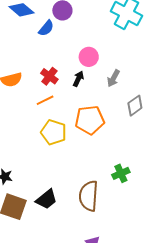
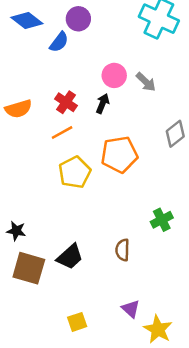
gray arrow: (113, 78) -> (146, 82), moved, turned -72
yellow pentagon: (54, 132) -> (75, 172), turned 30
brown semicircle: (89, 196) -> (123, 250), size x0.6

